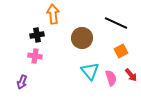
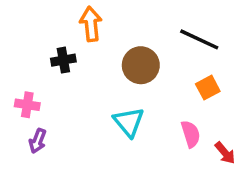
pink cross: (35, 56) -> (27, 105), moved
cyan triangle: (90, 71) -> (129, 122), moved
red arrow: (131, 75) -> (225, 153), moved

